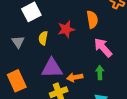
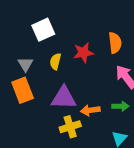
green arrow: (100, 73) -> (120, 106), turned 88
orange rectangle: (17, 81) -> (23, 90), moved

